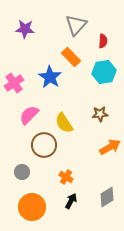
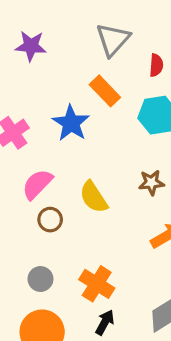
brown circle: (44, 145) -> (50, 220), moved, size x0.6
gray circle: (22, 172) -> (40, 279), moved
orange cross: (66, 177) -> (97, 284), size x1.5

